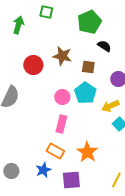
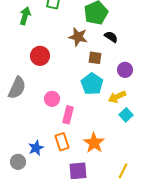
brown star: (62, 56) -> (78, 37), moved
pink circle: (62, 97) -> (52, 99), moved
orange rectangle: (55, 151) -> (62, 142), turned 42
blue star: (43, 170) -> (36, 148), moved

